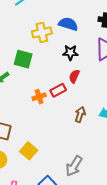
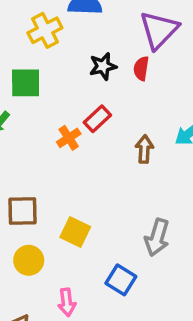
black star: (70, 53) -> (103, 66), moved
red semicircle: (74, 76) -> (141, 68), moved

